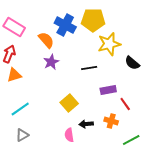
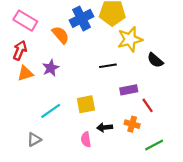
blue cross: (65, 25) -> (81, 18), turned 35
purple star: (51, 62) -> (51, 68), moved
yellow square: (69, 103) -> (86, 104), turned 30
cyan line: (20, 109) -> (51, 111), moved

